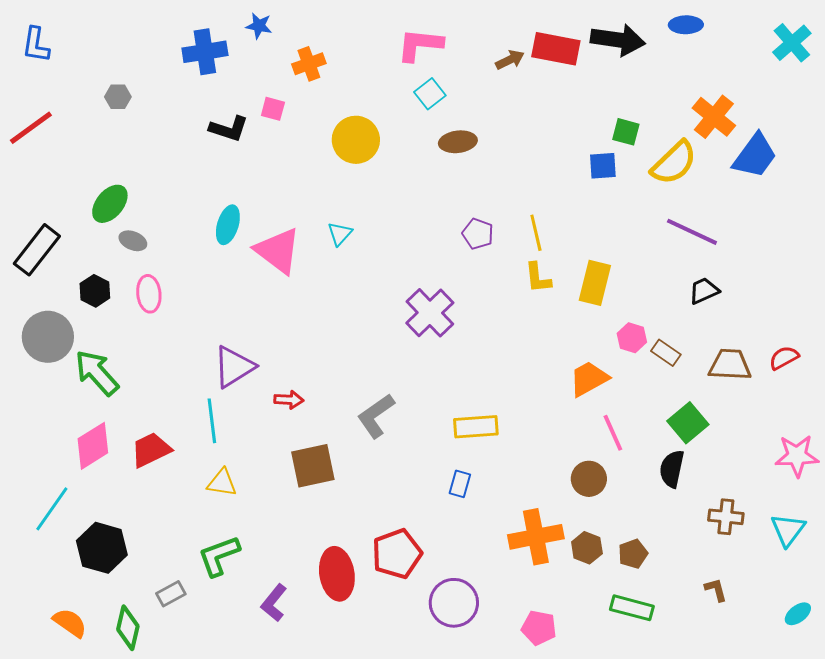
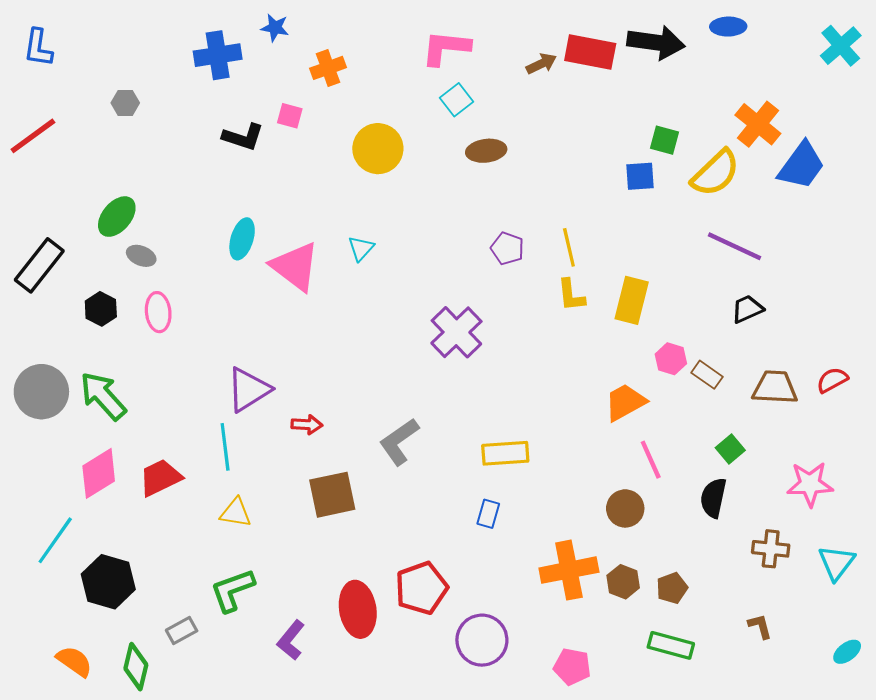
gray circle: (48, 337) -> (41, 392), moved
green square: (688, 423) -> (730, 449), size x0.7
pink star: (797, 456) -> (810, 484), moved

